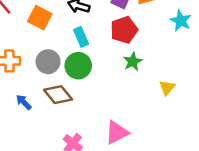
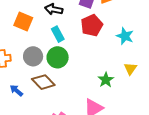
cyan star: (181, 21) -> (125, 36), moved
green star: (133, 62) -> (106, 80), moved

